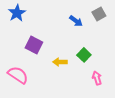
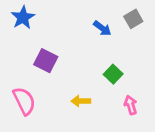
yellow arrow: (60, 62) -> (81, 101), moved
pink semicircle: (18, 75) -> (24, 101), turned 30

